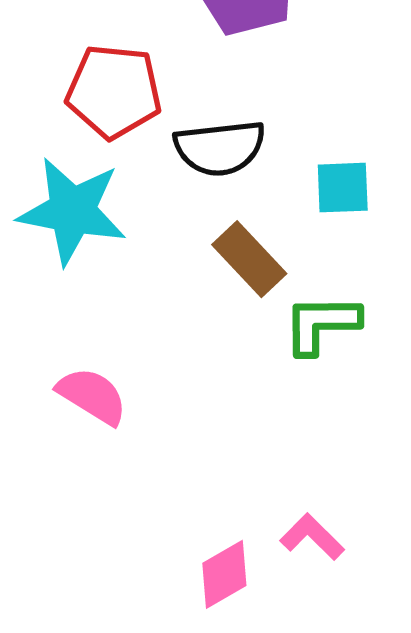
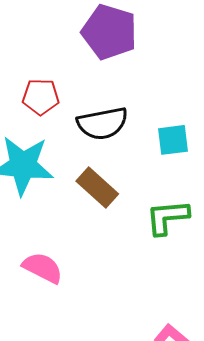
red pentagon: (114, 91) -> (41, 97), size x0.7
brown rectangle: (249, 259) -> (97, 188), moved

